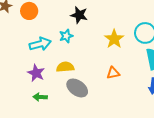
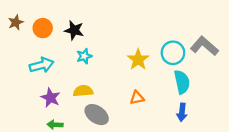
black star: (79, 15) -> (74, 30), moved
cyan arrow: (40, 44) -> (42, 65), moved

